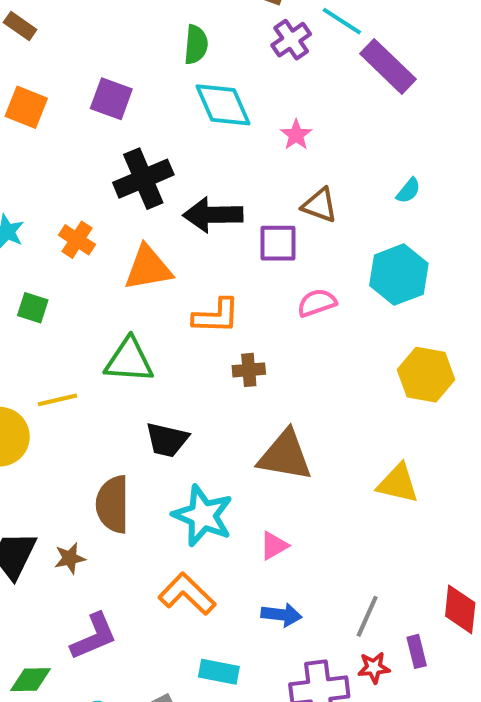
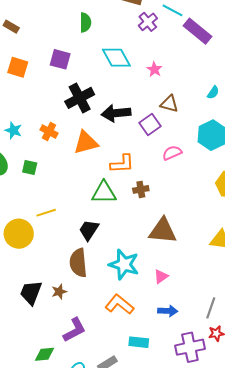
green semicircle: (196, 45) -> (85, 22), moved
purple square: (278, 243) -> (150, 125), turned -30
green triangle: (129, 360) -> (104, 193), moved
black trapezoid: (167, 440) -> (89, 230), moved, turned 115

